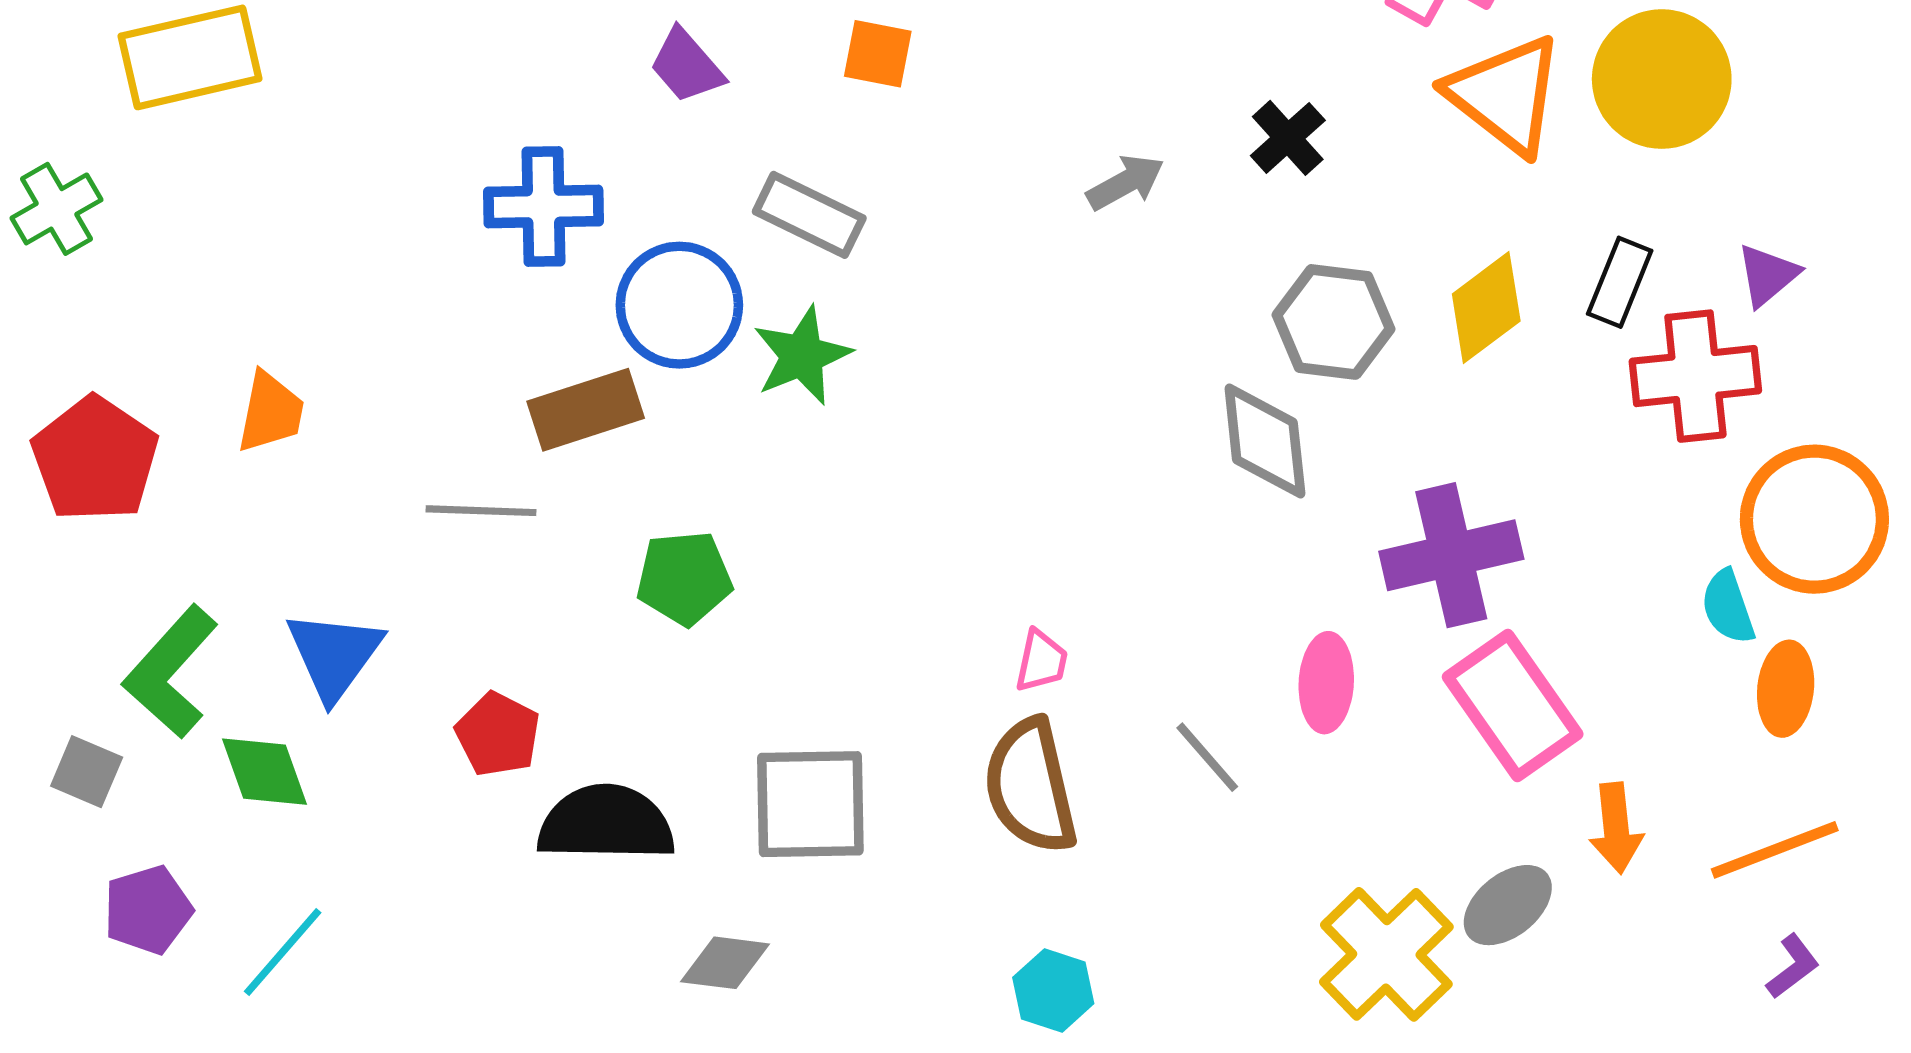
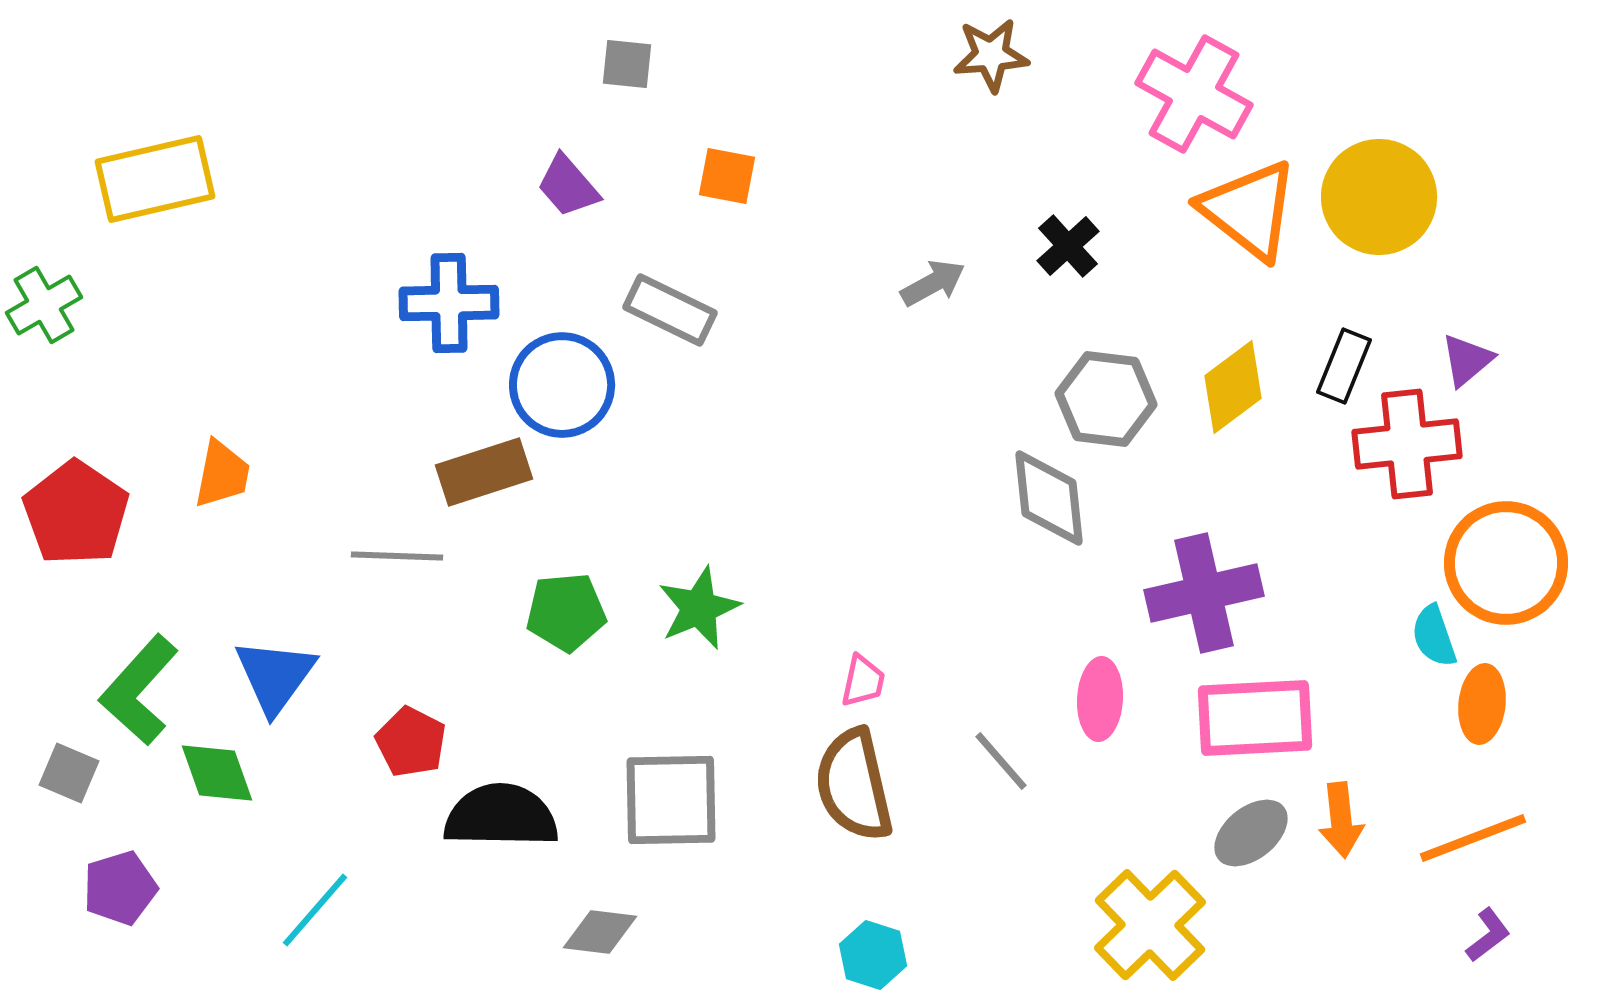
green star: (802, 356) -> (699, 608), moved
pink rectangle: (1513, 706) -> (1255, 718), turned -58
gray ellipse: (1508, 905) -> (1251, 833), moved
cyan line: (283, 952) -> (315, 910), moved

